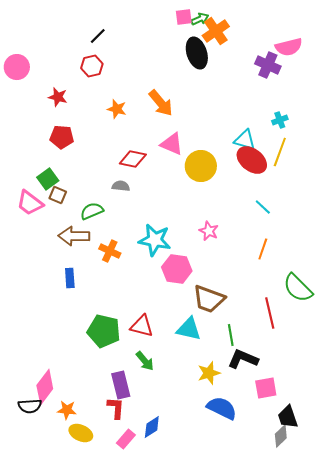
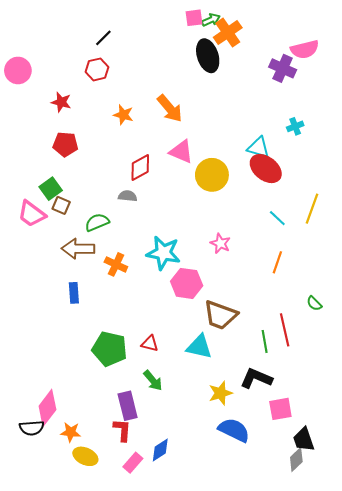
yellow line: (280, 152) -> (312, 209), moved
red diamond: (133, 159) -> (140, 167), turned -40
green semicircle: (298, 288) -> (314, 303), size x0.5
red triangle: (142, 326) -> (150, 344), size x0.7
green line: (231, 335) -> (265, 341), moved

